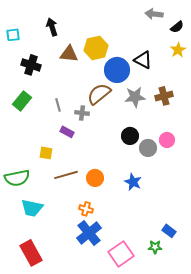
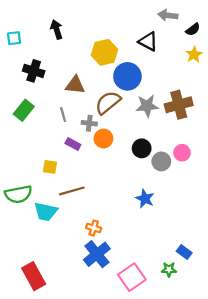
brown triangle: (69, 54) -> (75, 85), moved
black triangle: (143, 60) -> (148, 41), moved
brown cross: (164, 96) -> (179, 105), size x1.4
orange circle: (95, 178) -> (103, 139), moved
cyan trapezoid: (32, 208) -> (46, 212), moved

